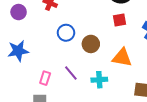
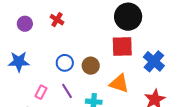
red square: (120, 20) -> (122, 46), size x1.6
blue circle: (66, 33) -> (65, 63), moved

